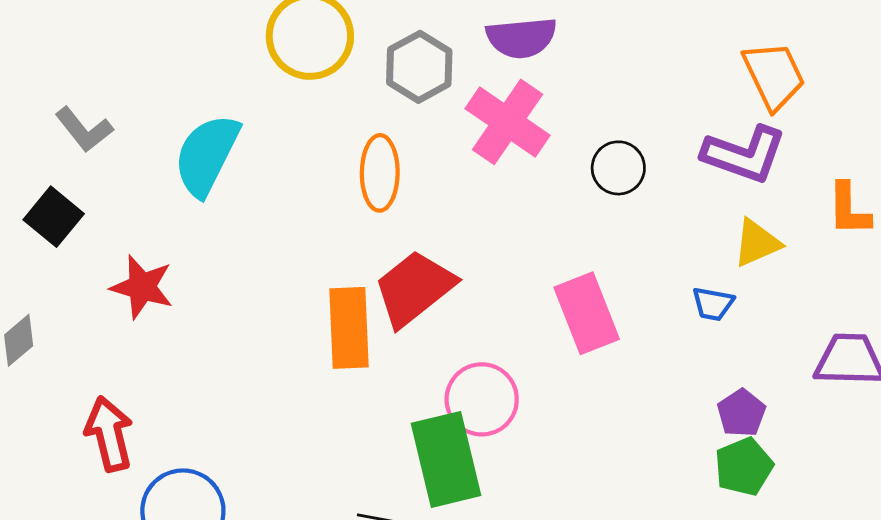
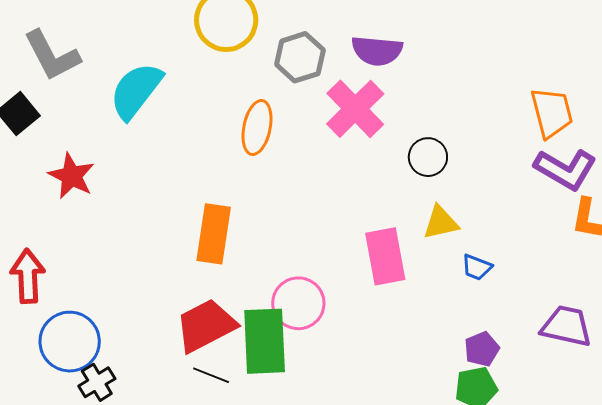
gray L-shape: (84, 130) -> (52, 56), size x1.4
purple L-shape: (744, 154) -> (565, 169), moved
yellow triangle: (757, 243) -> (441, 223), moved
red trapezoid: (414, 288) -> (206, 326), moved

